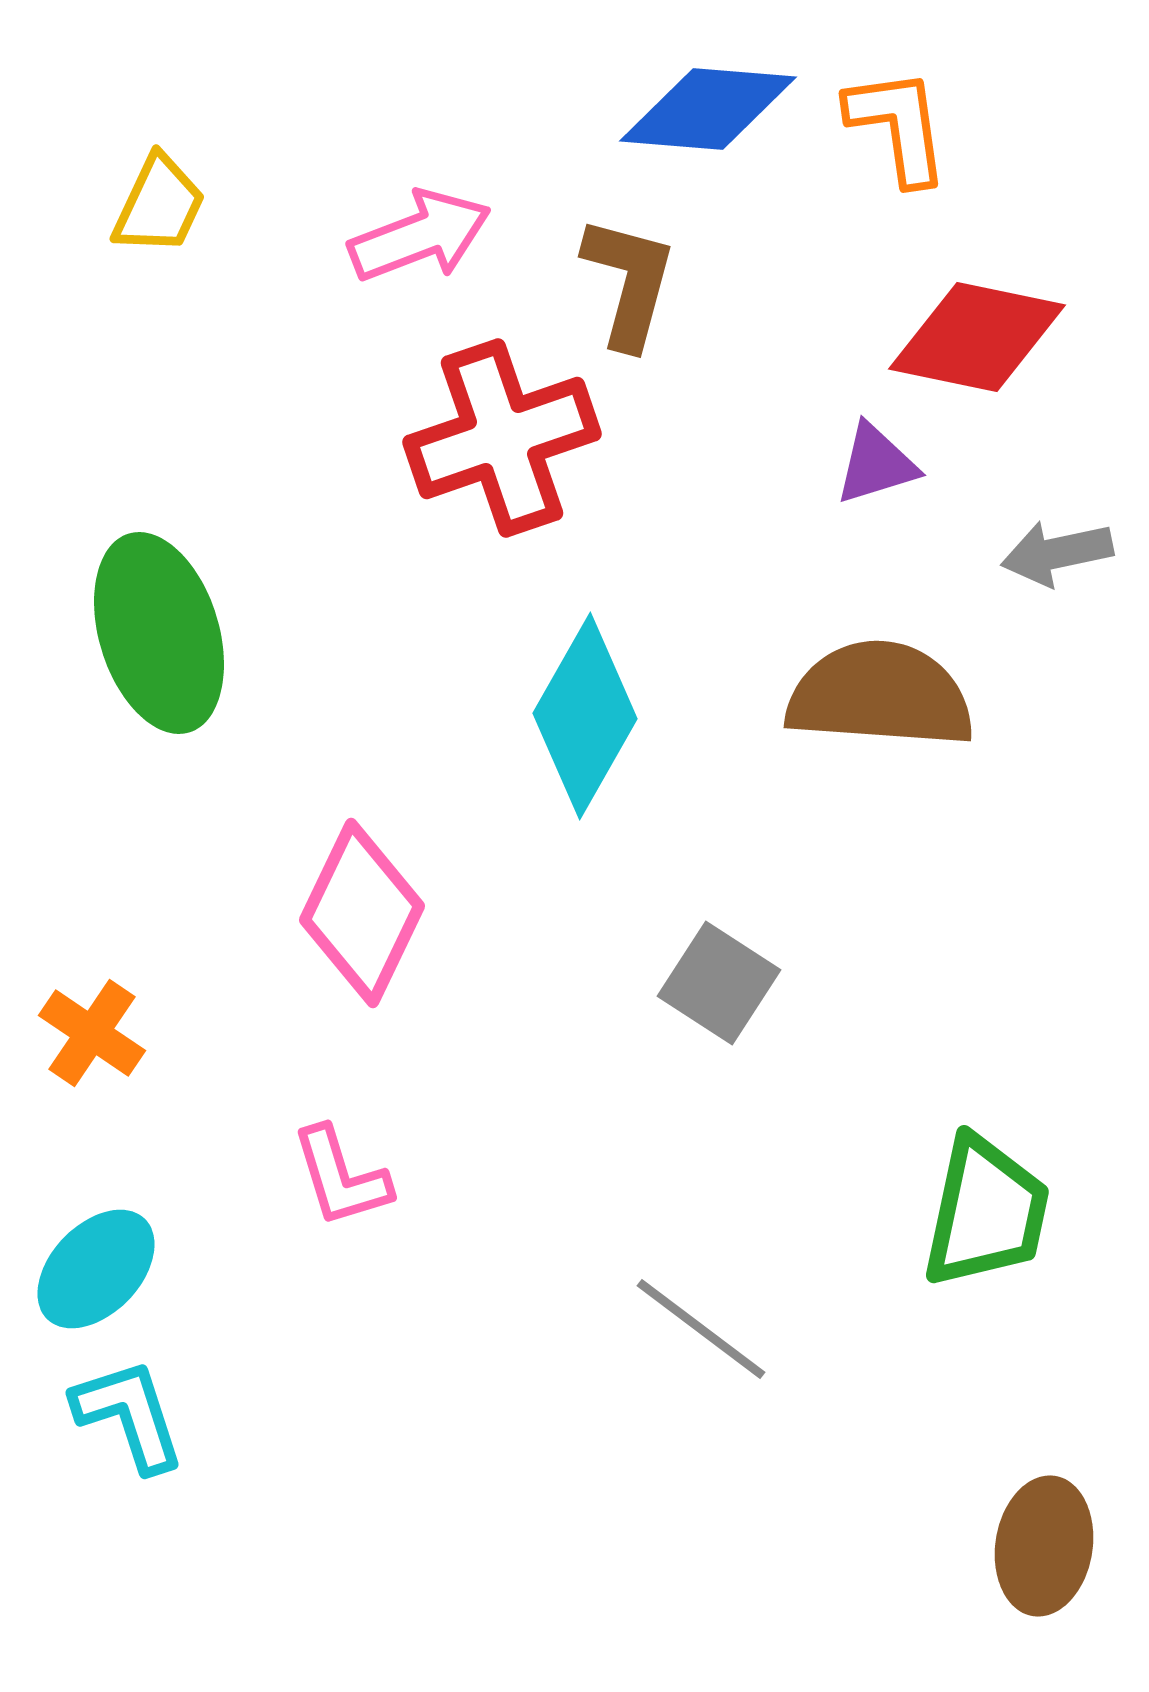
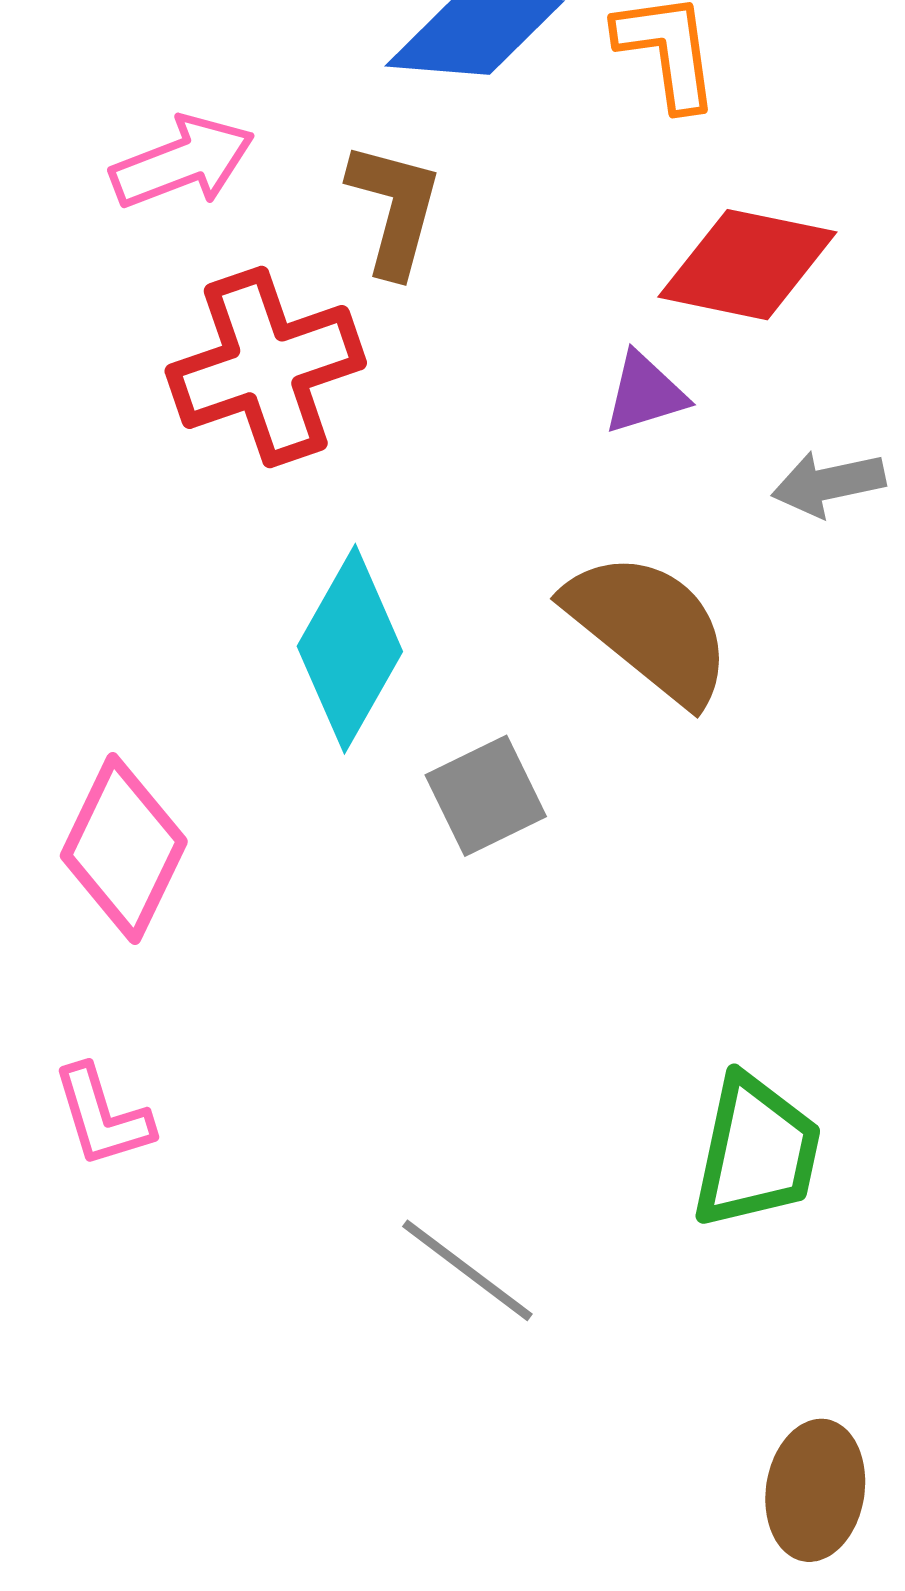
brown semicircle: (880, 695) -> (649, 628), turned 35
gray square: (719, 983) -> (486, 796), moved, turned 31

